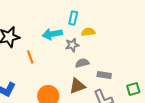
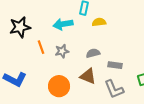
gray star: (72, 45) -> (62, 51), moved
brown triangle: (77, 86) -> (88, 76), turned 42

